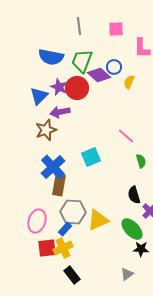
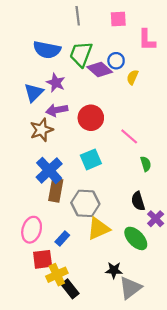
red circle: (77, 88) -> (91, 118), moved
gray hexagon: (73, 212) -> (85, 203), moved
yellow cross: (63, 248) -> (57, 275), moved
black star: (141, 249) -> (114, 270), moved
gray triangle: (127, 274) -> (130, 288), size x1.6

